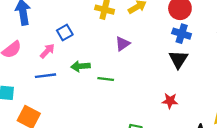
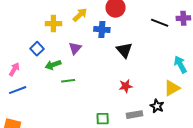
blue square: (65, 33) -> (37, 49), moved
blue cross: (182, 34) -> (102, 29), moved
green arrow: (80, 66) -> (53, 65), moved

